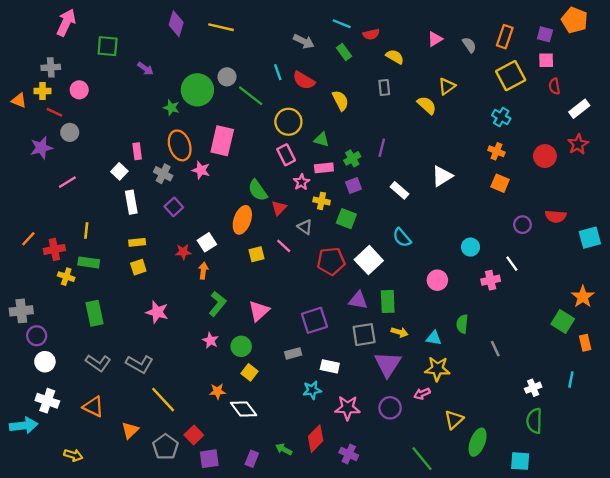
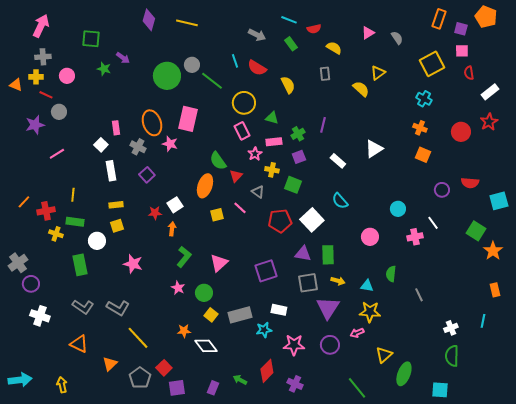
pink arrow: (66, 22) -> (41, 26), moved
orange rectangle: (505, 37) -> (439, 19), moved
green star: (171, 108) -> (104, 69), moved
gray cross: (21, 311) -> (18, 263), turned -30
green square: (563, 322) -> (476, 231), moved
gray rectangle: (293, 353) -> (240, 315), moved, size x1.6
white circle: (45, 362) -> (97, 241), moved
white cross: (47, 401) -> (40, 316), moved
cyan arrow: (24, 426) -> (20, 380), moved
yellow arrow: (73, 455) -> (62, 385), turned -119

